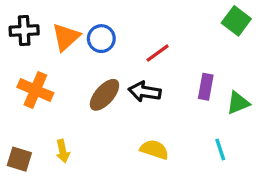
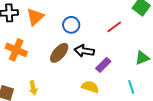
blue circle: (101, 39) -> (71, 25), moved
red line: (158, 53) -> (114, 27), moved
purple rectangle: (206, 87) -> (103, 65), moved, turned 35

